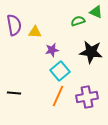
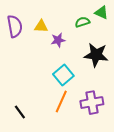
yellow triangle: (35, 32) -> (41, 26), moved
purple star: (52, 50) -> (58, 40), moved
black line: (14, 93) -> (20, 112), moved, turned 48

